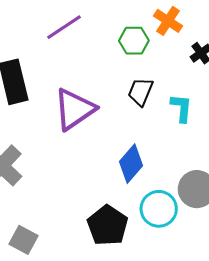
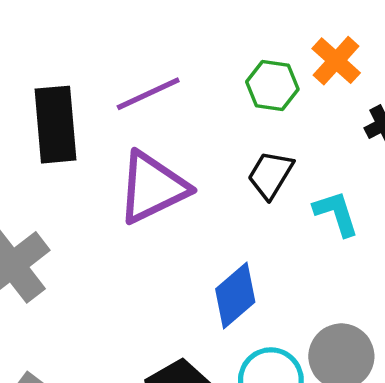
purple line: (64, 27) -> (148, 94), moved
cyan L-shape: (181, 108) -> (336, 213), turned -32

